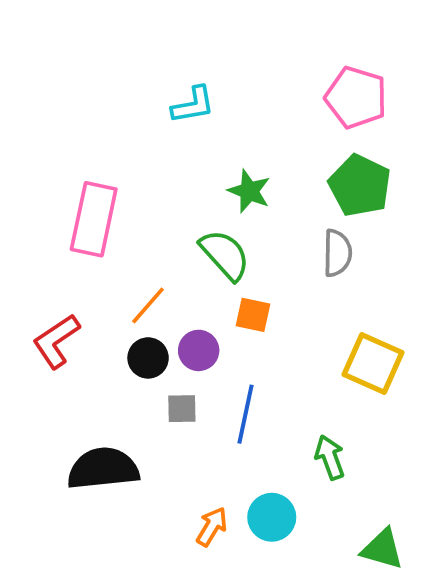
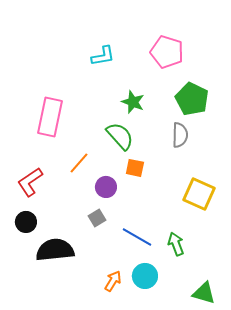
pink pentagon: (356, 97) -> (167, 52), moved
black circle: (148, 358) -> (26, 222), moved
gray square: (182, 409) -> (97, 218), turned -30
blue line: (246, 414) -> (137, 237), moved, turned -72

